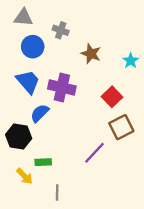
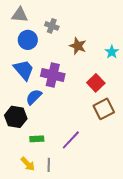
purple line: (94, 153) -> (71, 140), moved
yellow arrow: (24, 176) -> (28, 164), moved

